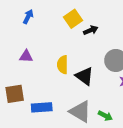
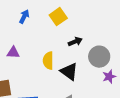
blue arrow: (28, 17) -> (24, 17), moved
black arrow: (91, 30) -> (75, 42), moved

